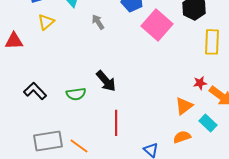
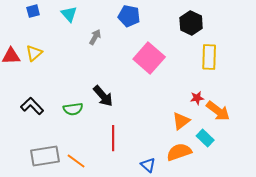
yellow triangle: (46, 22) -> (34, 53), moved
gray arrow: (98, 22) -> (95, 37), turned 63
pink square: (157, 25) -> (149, 58), moved
orange semicircle: (182, 137) -> (179, 152), size x1.4

